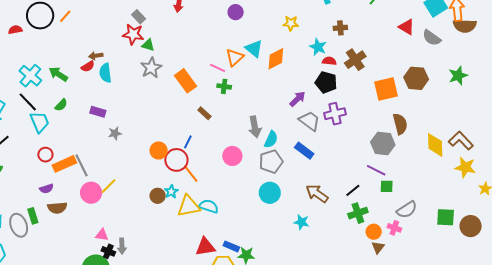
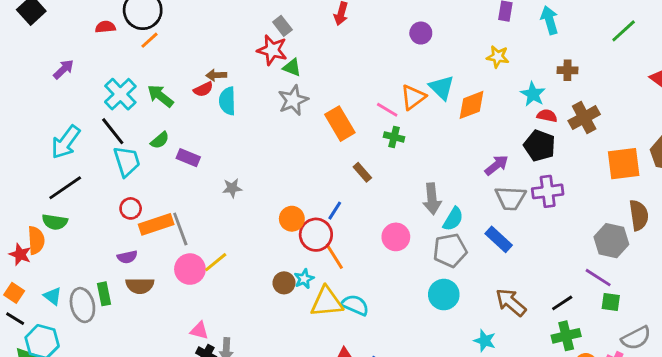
orange line: (65, 16) -> (149, 40), moved
purple rectangle: (98, 112) -> (188, 158), moved
gray trapezoid: (310, 121) -> (510, 198), turned 140

